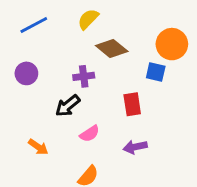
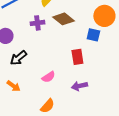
purple cross: (84, 76) -> (37, 23), moved
black arrow: (68, 106) -> (18, 58), moved

